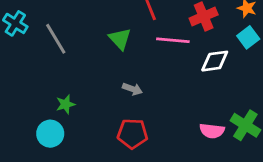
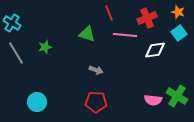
gray line: (56, 39) -> (16, 53), moved
green triangle: (120, 39) -> (87, 34), turned -30
green star: (66, 104) -> (45, 47), moved

